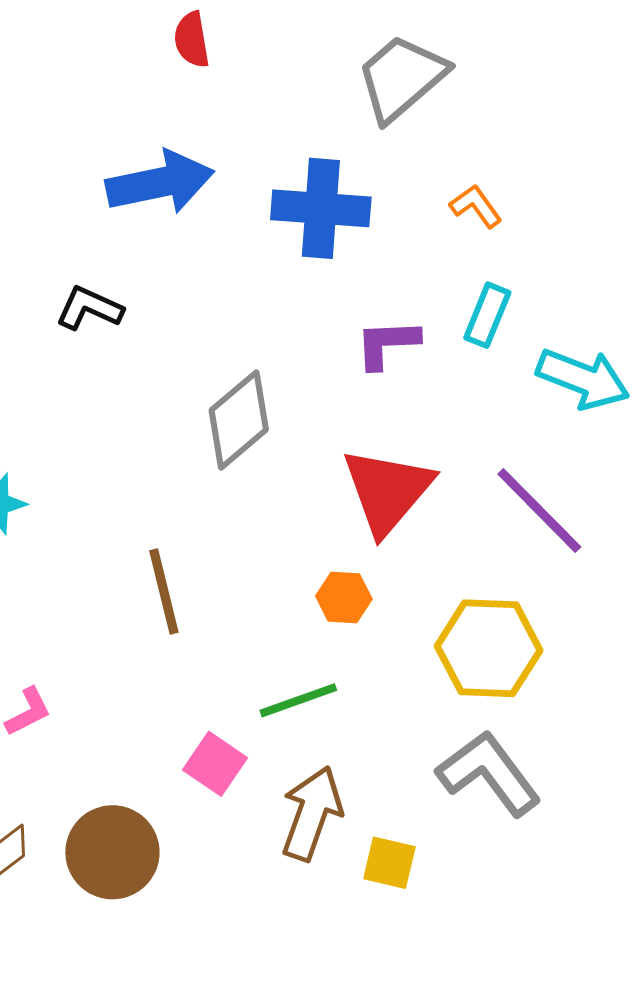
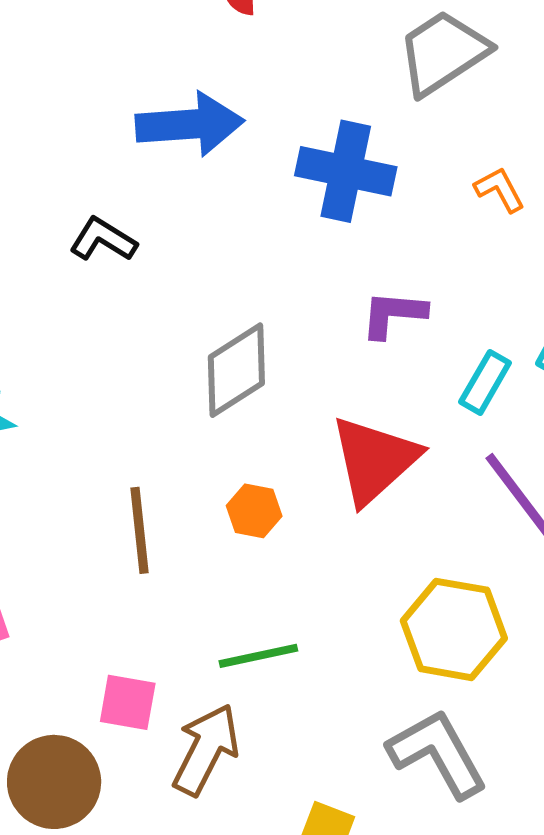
cyan rectangle: (487, 315) -> (485, 382), moved
orange hexagon: (344, 597) -> (254, 511), moved
pink square: (215, 764) -> (128, 702), moved, turned -32
brown arrow: (312, 813) -> (206, 750), moved

